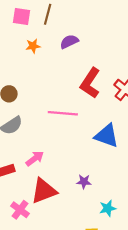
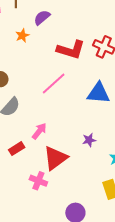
orange star: (33, 46) -> (22, 36), moved
red L-shape: (90, 83) -> (71, 50), turned -92
pink line: (63, 113) -> (54, 84), turned -32

